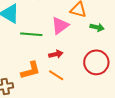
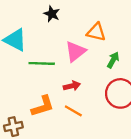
green arrow: (97, 27) -> (113, 60), moved, turned -72

